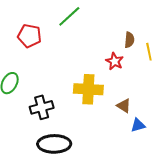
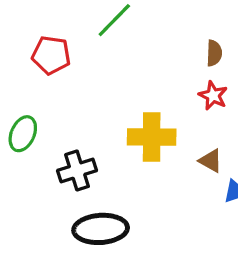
red star: (115, 61) -> (213, 96), moved

